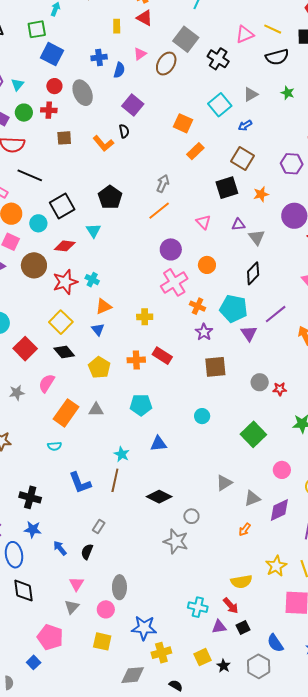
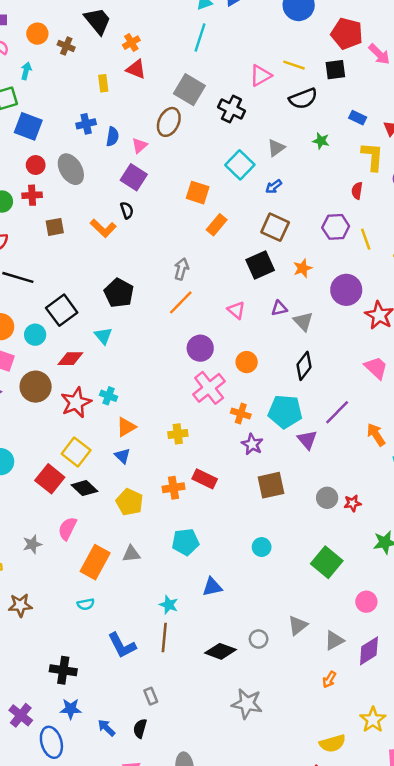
pink triangle: (140, 54) -> (140, 146), moved
red square: (25, 349) -> (50, 479), moved
gray circle: (191, 516) -> (259, 639), moved
gray rectangle: (99, 527) -> (151, 696), turned -48

